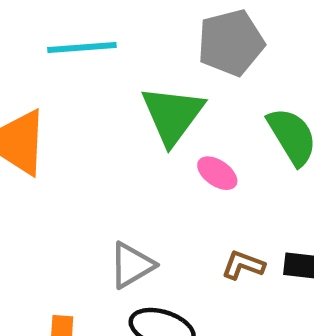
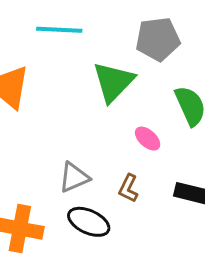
pink ellipse: (217, 173) -> (148, 139), moved
brown L-shape: (243, 265) -> (128, 188), moved, turned -92

